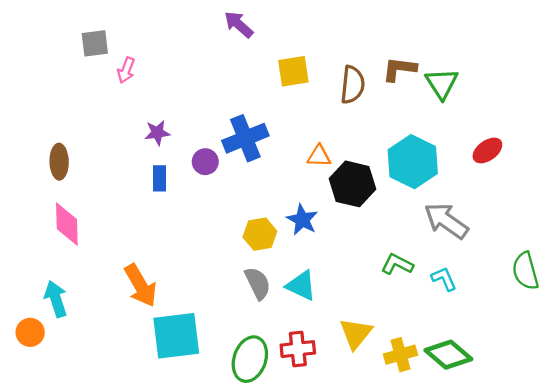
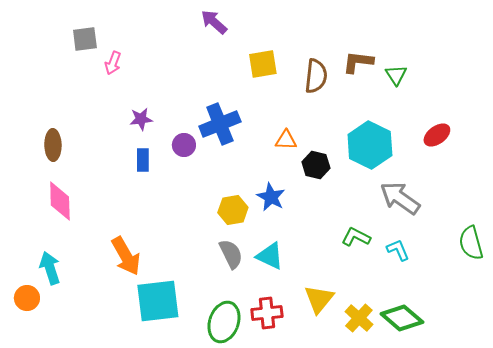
green triangle: (442, 84) -> (396, 75), size x0.7
black hexagon: (352, 184) -> (316, 165), size x0.7
yellow cross: (400, 355) -> (359, 318), turned -32

